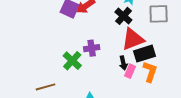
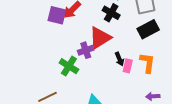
red triangle: (133, 39) -> (100, 38), moved
black rectangle: (144, 54) -> (148, 29), moved

